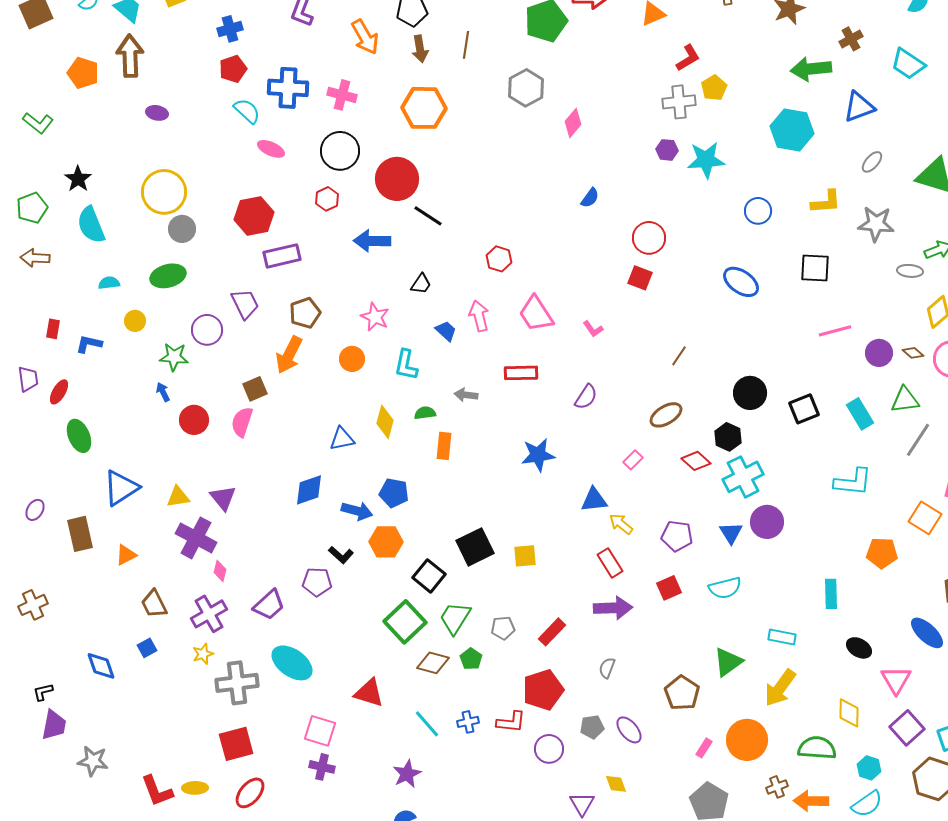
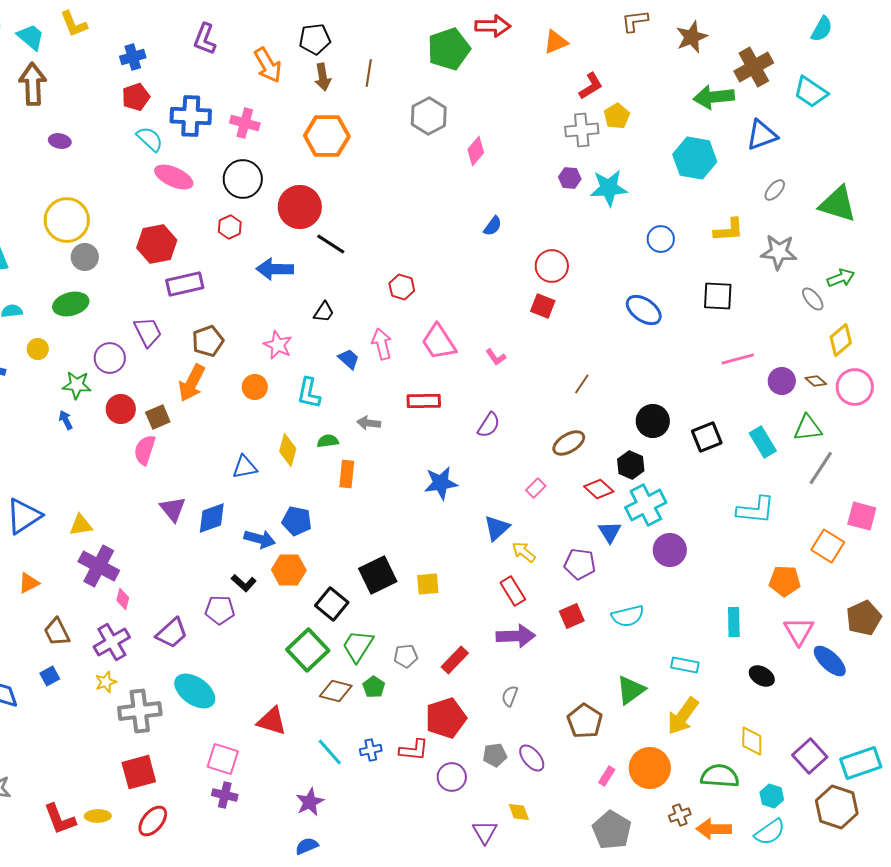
brown cross: (851, 39) -> (754, 67), size x1.6
pink ellipse: (271, 149) -> (174, 177), size x1.4
gray ellipse: (910, 271) -> (813, 299), turned 45
red circle: (194, 420) -> (121, 409), moved
purple triangle: (223, 498) -> (173, 509), moved
blue triangle: (594, 500) -> (497, 528), turned -36
blue triangle: (731, 533) -> (610, 532), moved
pink triangle: (896, 680) -> (799, 631), moved

